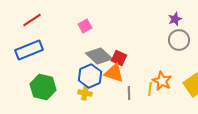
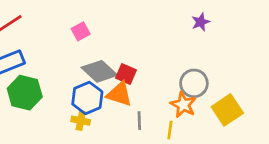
gray circle: (179, 40) -> (194, 83), moved
green hexagon: (43, 87) -> (25, 93), moved
yellow line: (150, 89) -> (170, 130), moved

